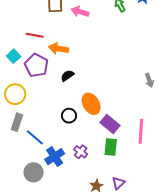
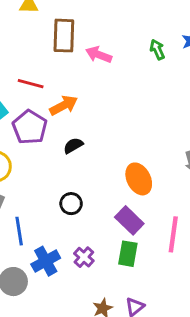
orange arrow: (59, 49) -> (64, 105), turned 138
orange ellipse: (91, 104) -> (139, 179), moved
blue line: (35, 137) -> (19, 231), turned 36

